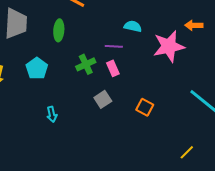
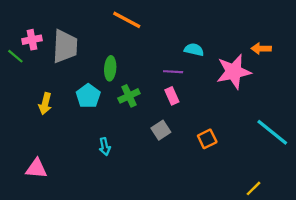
green ellipse: (59, 30) -> (110, 68), moved
green cross: (86, 64) -> (129, 96), moved
orange square: (145, 107) -> (207, 139), turned 36

